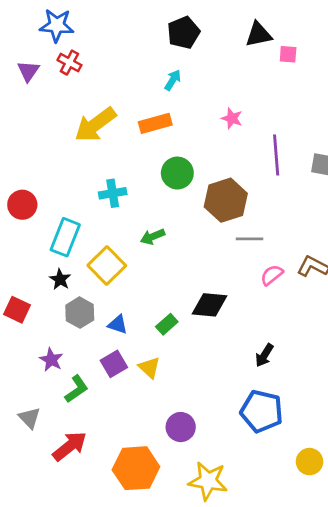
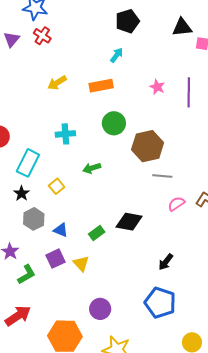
yellow arrow: (95, 125) -> (57, 83), size x0.6
purple line: (276, 155) -> (189, 92), moved
yellow square: (107, 265) -> (57, 186), size x0.6

